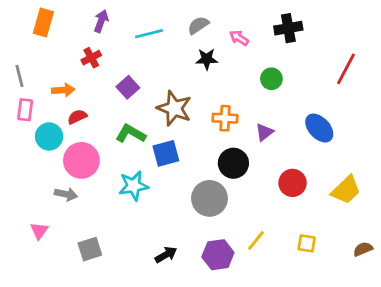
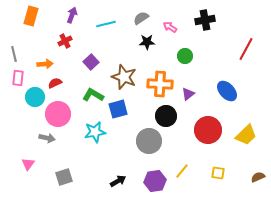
green circle: (271, 79) -> (185, 56), moved
orange cross: (225, 118) -> (160, 84), size x1.4
red circle: (293, 183) -> (208, 130), size x1.4

